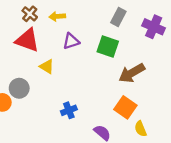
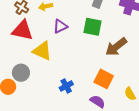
yellow triangle: (47, 67) -> (42, 51), size x1.5
orange square: (125, 107) -> (104, 79), moved

